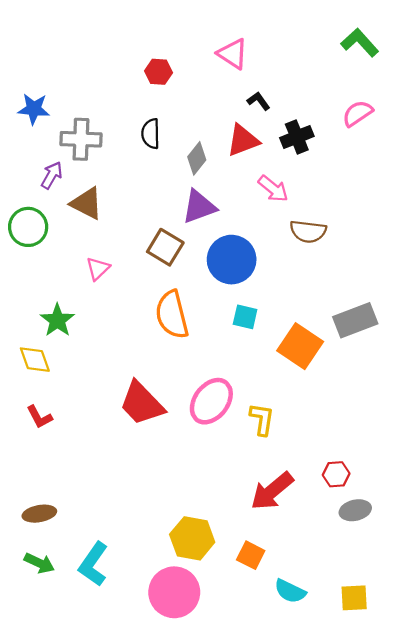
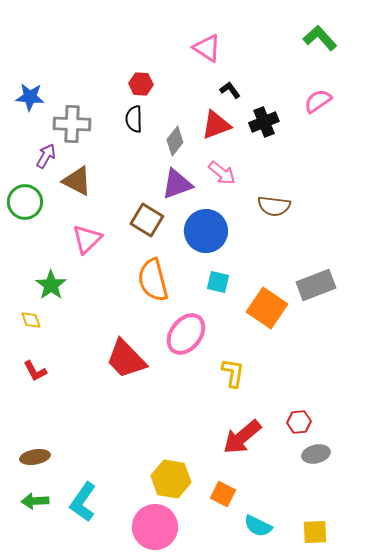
red hexagon: (159, 72) -> (141, 84), moved
pink arrow: (273, 189) -> (222, 173), moved
pink triangle: (98, 269) -> (87, 239), size x1.4
yellow diamond: (35, 360) -> (31, 320), size x0.7
pink ellipse: (211, 401) -> (186, 334), moved
green arrow: (39, 563) -> (35, 501), turned 152

